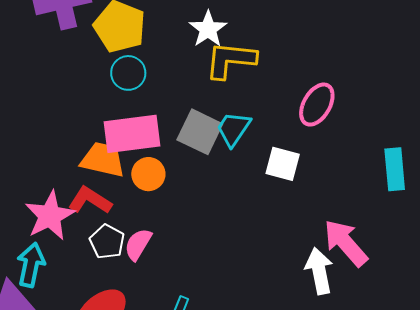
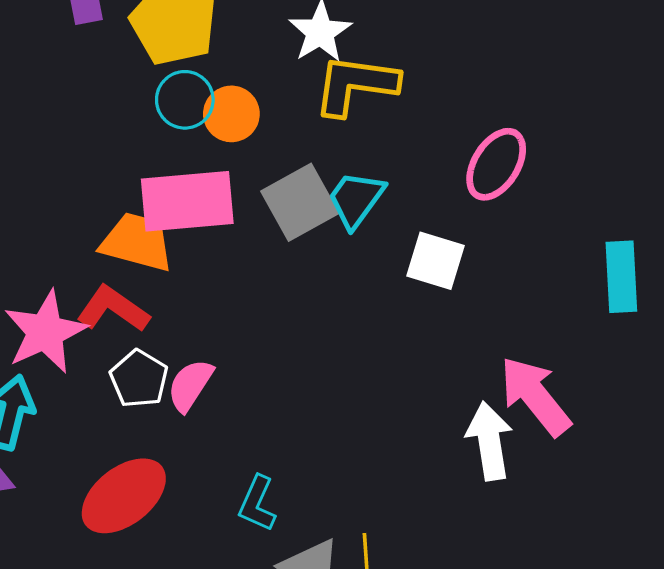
gray square: (200, 132) -> (300, 202), turned 33
orange circle: (148, 174) -> (231, 114), moved

